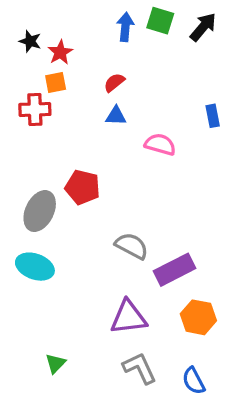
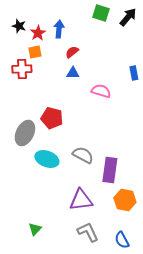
blue arrow: (125, 27) -> (59, 29), moved
cyan ellipse: (35, 267) -> (47, 159), moved
purple rectangle: (175, 270) -> (110, 170), turned -55

